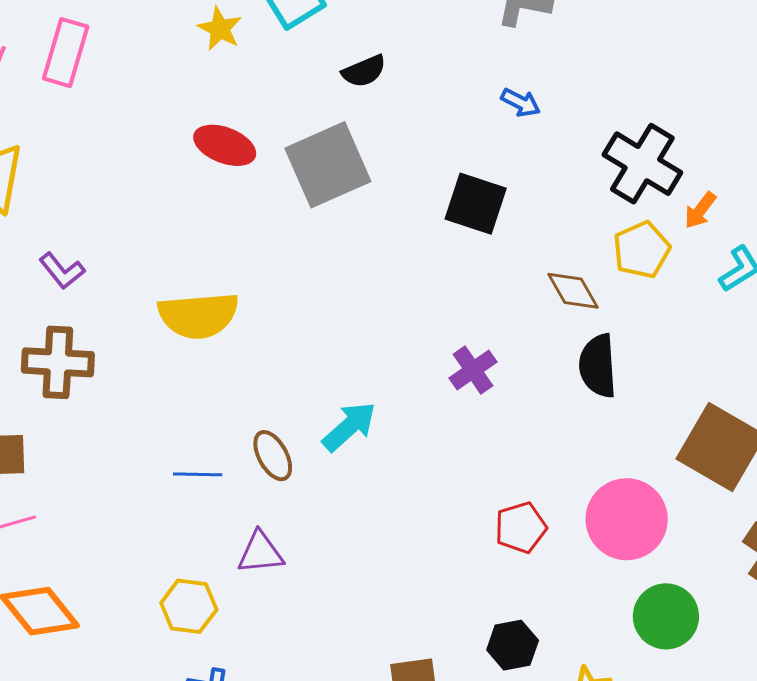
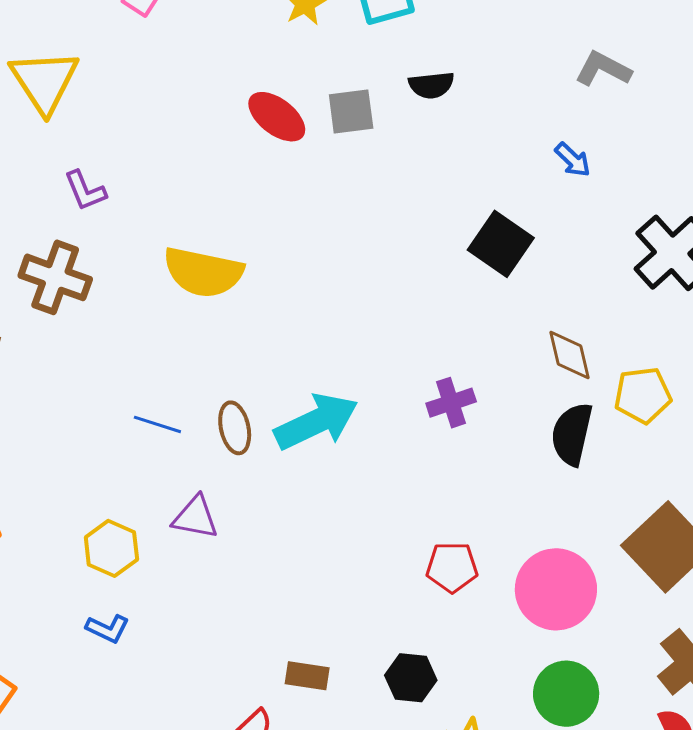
gray square: (328, 165) -> (351, 112), moved, size x0.6
yellow pentagon: (642, 250) -> (643, 395), moved
cyan arrow: (349, 427) -> (316, 422), size x1.4

